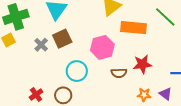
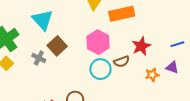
cyan circle: (77, 71) -> (100, 69), moved

